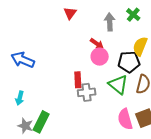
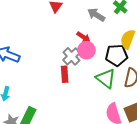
gray arrow: (110, 22) -> (96, 15), turned -54
gray cross: (87, 92) -> (72, 56), moved, turned -36

